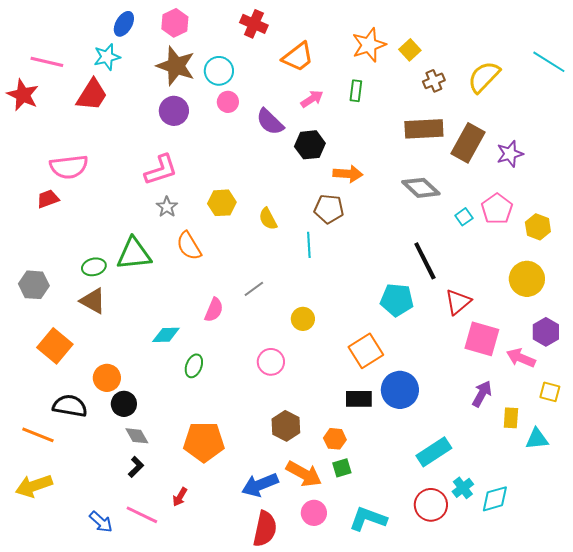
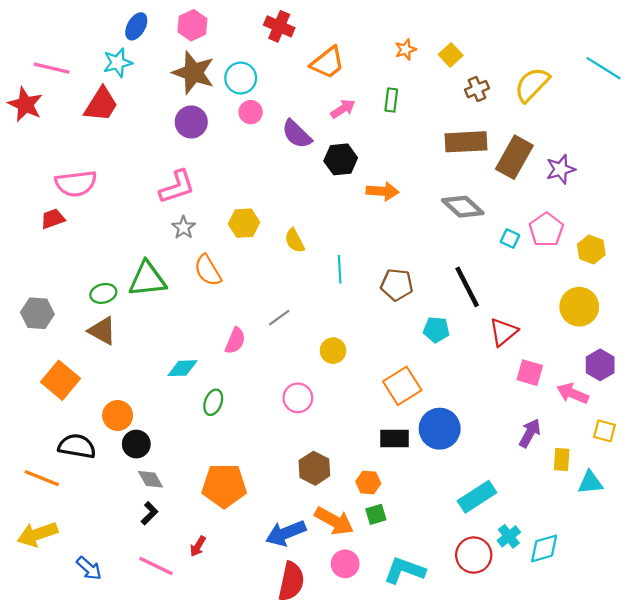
orange star: (369, 45) -> (406, 49), size x0.6
brown pentagon: (329, 209) -> (397, 285), moved
cyan square: (464, 217) -> (510, 238), turned -30
cyan pentagon: (397, 300) -> (436, 330), size x0.7
pink square: (482, 339) -> (530, 373), size x0.7
blue arrow: (101, 522) -> (89, 568), moved

